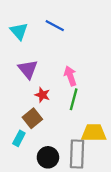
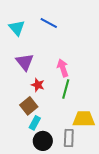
cyan rectangle: (19, 138) -> (35, 123), moved
gray rectangle: (77, 154) -> (69, 138), size x0.7

